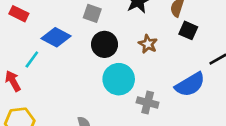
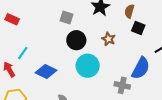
blue diamond: (56, 37) -> (46, 72), moved
blue semicircle: (190, 85) -> (141, 68), turned -30
gray cross: (148, 102) -> (122, 85), moved

